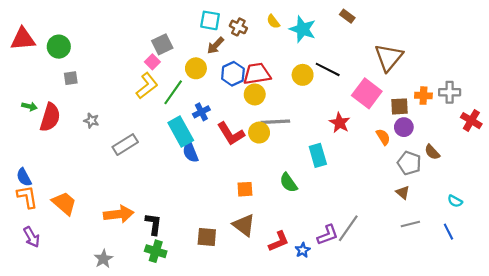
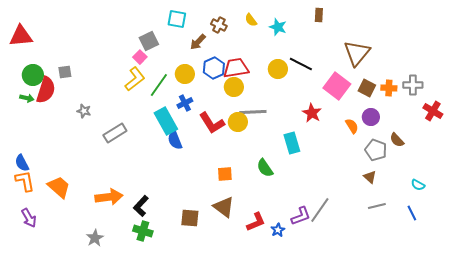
brown rectangle: (347, 16) -> (319, 15), turned 56
cyan square: (210, 20) -> (177, 19), moved
cyan star: (303, 29) -> (278, 27), size x0.7
green circle: (59, 47) -> (33, 75), moved
yellow circle: (196, 68) -> (185, 74), moved
brown square: (399, 106) -> (367, 88), moved, turned 30
red semicircle: (50, 117) -> (46, 90), moved
black L-shape: (153, 224) -> (141, 206), turned -145

